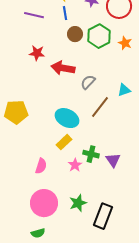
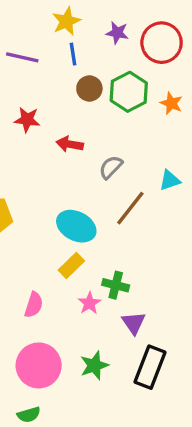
red arrow: (63, 68) -> (70, 144), size x0.7
purple triangle: (113, 160) -> (134, 323), moved
black rectangle: (103, 216) -> (150, 367), moved

